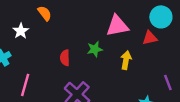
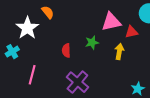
white star: (21, 31) -> (27, 28), size x1.6
red triangle: (150, 38) -> (132, 32), moved

